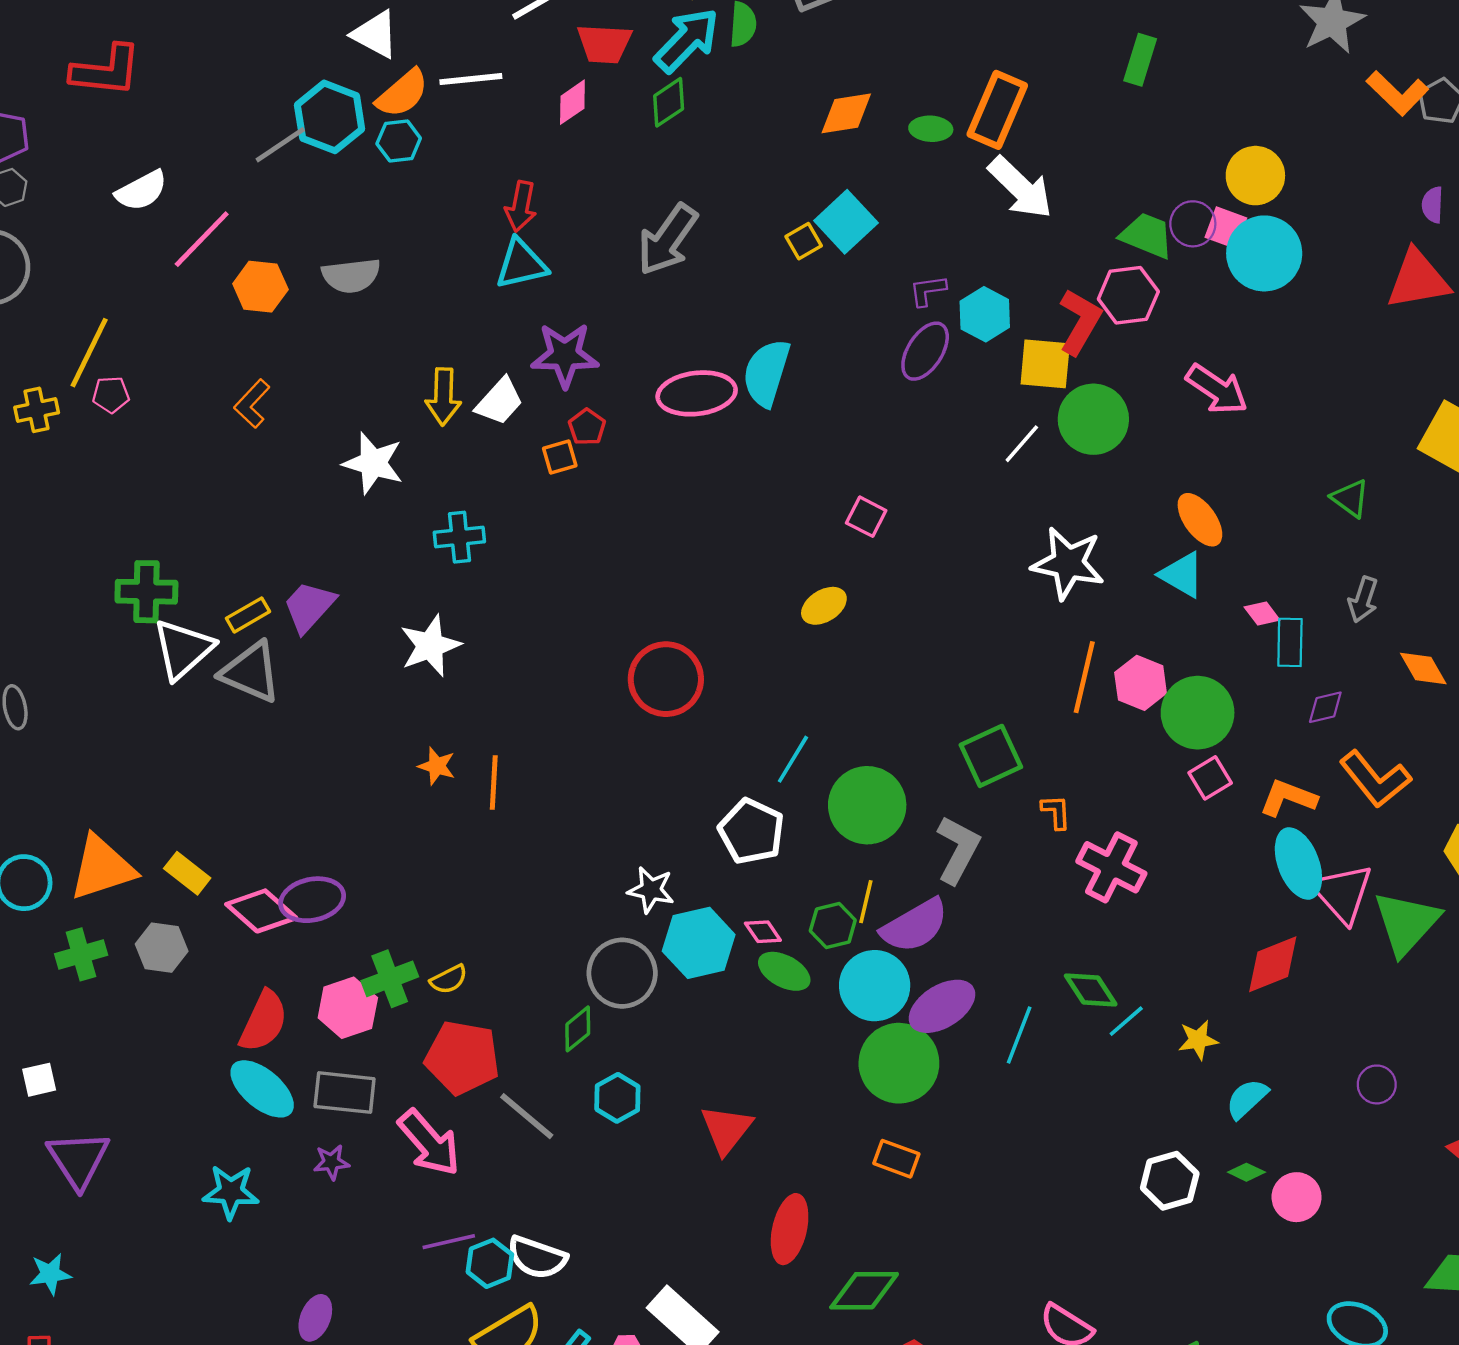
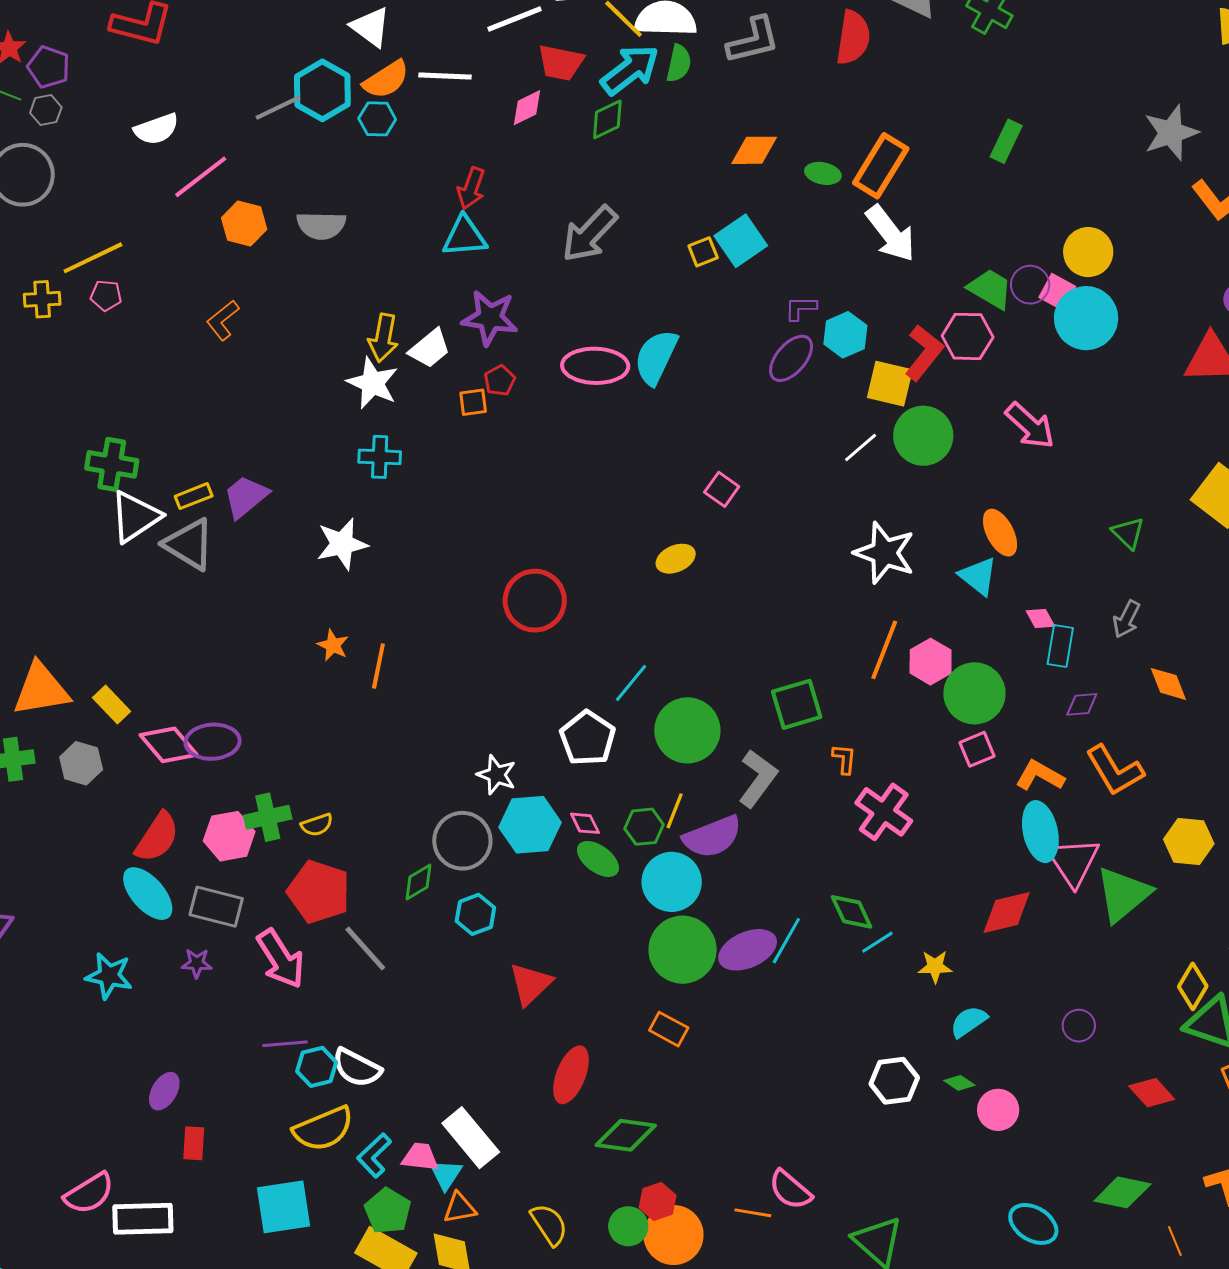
yellow line: (89, 353) -> (93, 258), turned 30
white star: (373, 463) -> (373, 383), moved
purple ellipse: (942, 1006) -> (748, 950), moved
cyan hexagon: (617, 1098) -> (475, 914), moved

